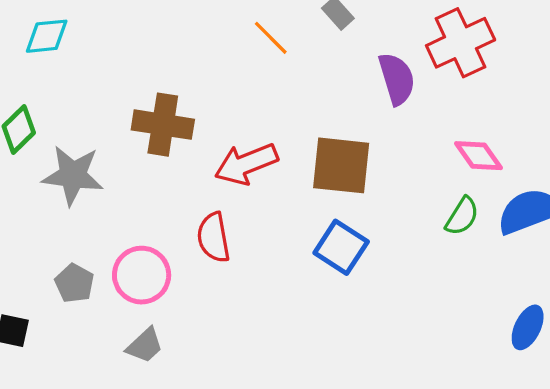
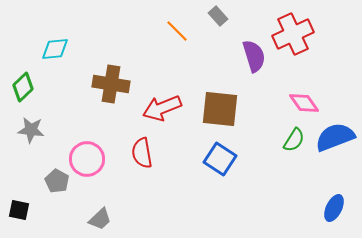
cyan diamond: (47, 36) -> (55, 49), moved
gray star: (73, 175) -> (31, 130), moved, size x0.7
pink circle: (142, 275) -> (87, 159), moved

